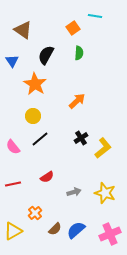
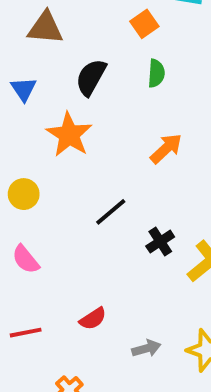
brown triangle: (23, 30) -> (45, 28), turned -30
orange arrow: (77, 101) -> (166, 149), moved
yellow circle: (33, 116) -> (24, 194), moved
black line: (40, 139) -> (111, 212), moved

